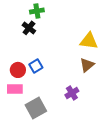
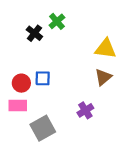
green cross: (37, 11) -> (57, 21), moved, turned -32
blue square: (36, 66) -> (43, 78), turned 32

